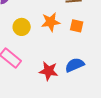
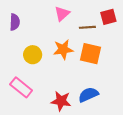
orange square: (77, 26) -> (90, 54), size x1.5

